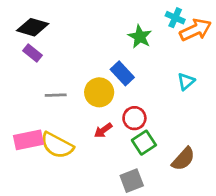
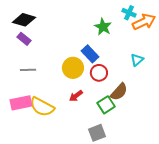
gray line: (56, 95) -> (28, 70), moved
red circle: (134, 118) -> (99, 73), moved
brown semicircle: (183, 159) -> (119, 92), moved

